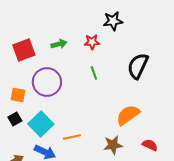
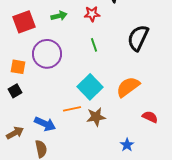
cyan square: (41, 124) -> (90, 87), moved
brown star: (113, 145) -> (96, 117), moved

